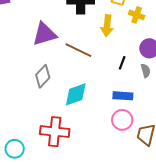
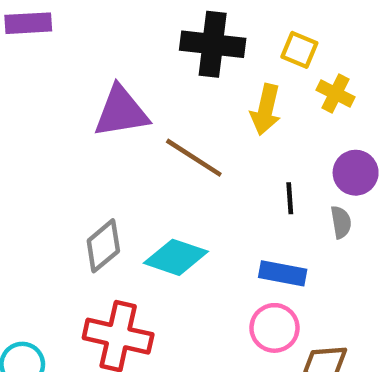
black line: (122, 63) -> (290, 198), turned -32
gray diamond: (43, 76) -> (103, 246), moved
cyan diamond: (76, 94) -> (176, 257), turned 32

